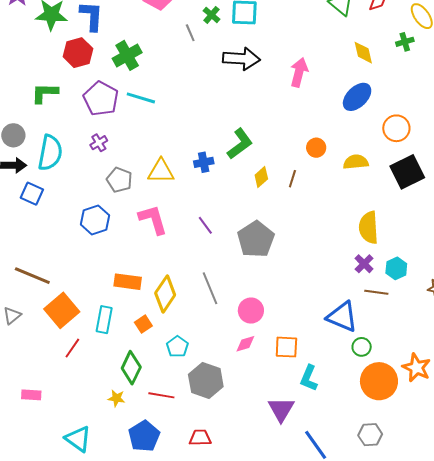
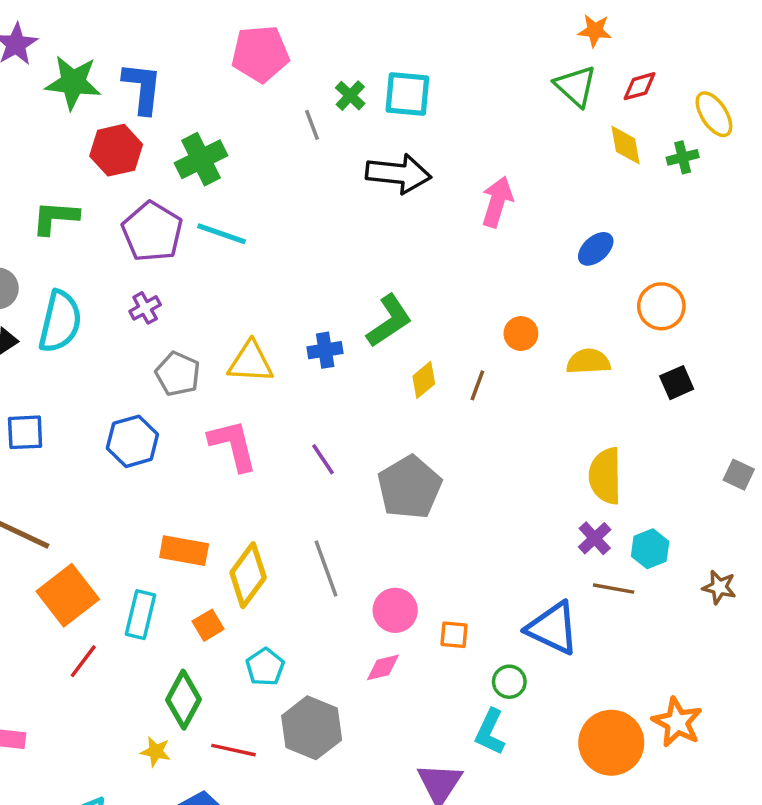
yellow diamond: (363, 53) -> (626, 145), moved
blue ellipse: (357, 97) -> (596, 249), size x0.7
black square: (407, 172) -> (677, 383), size x0.6
blue square: (32, 194) -> (25, 432), moved, turned -30
orange square: (286, 347) -> (454, 635), moved, size x0.7
green circle: (362, 347) -> (509, 682), moved

